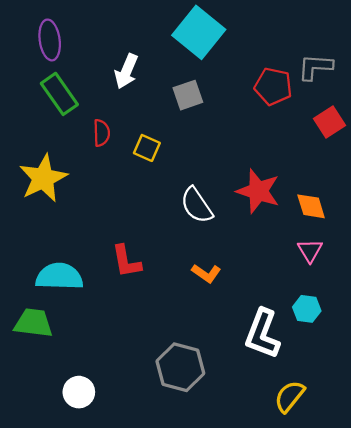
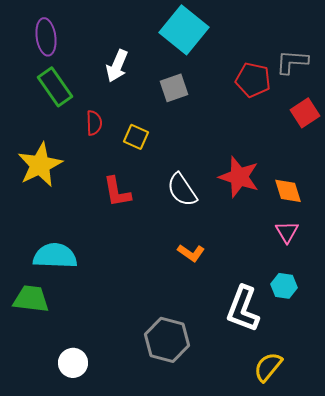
red L-shape: (126, 261) -> (117, 192), moved

